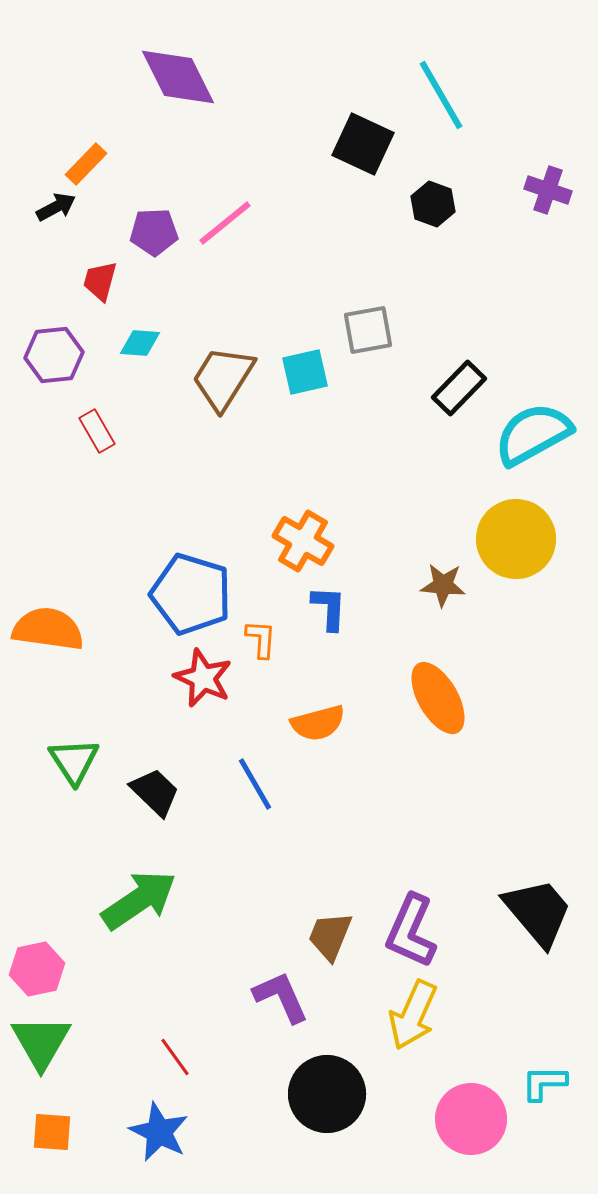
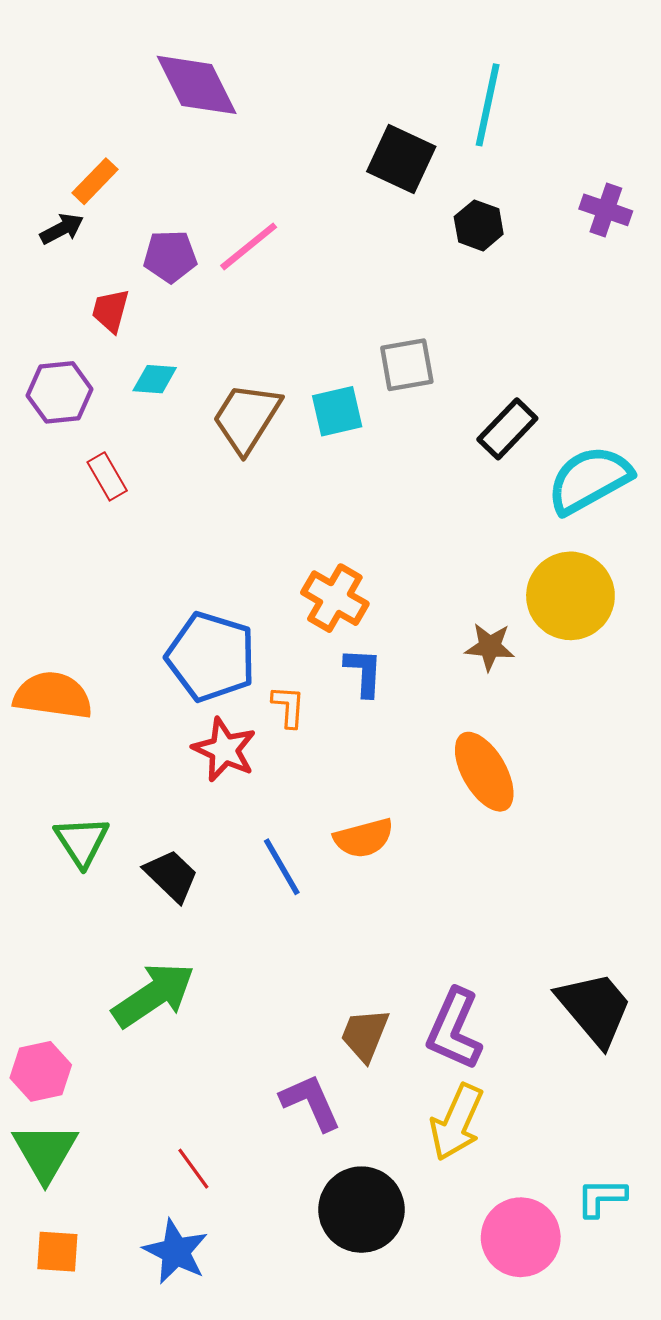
cyan line: (441, 95) -> (488, 105), turned 42
orange semicircle: (318, 723) -> (364, 838), moved

